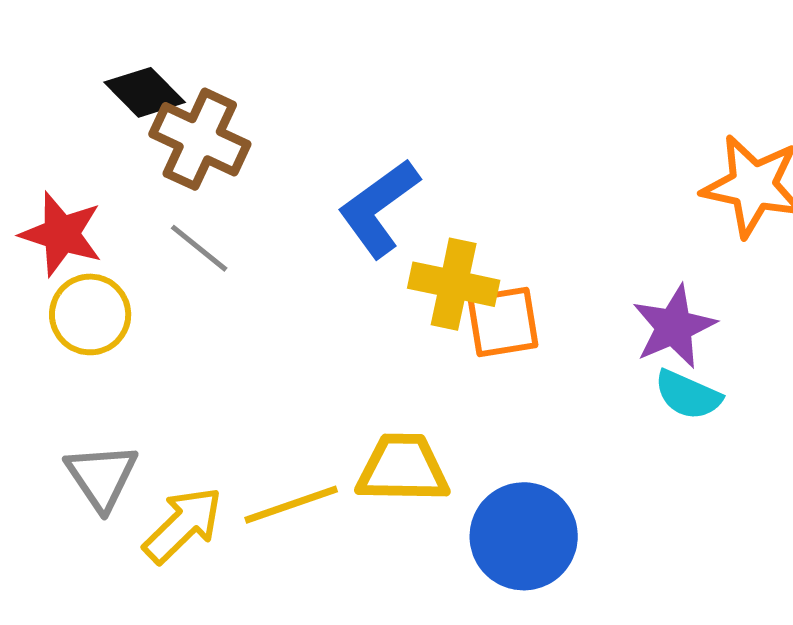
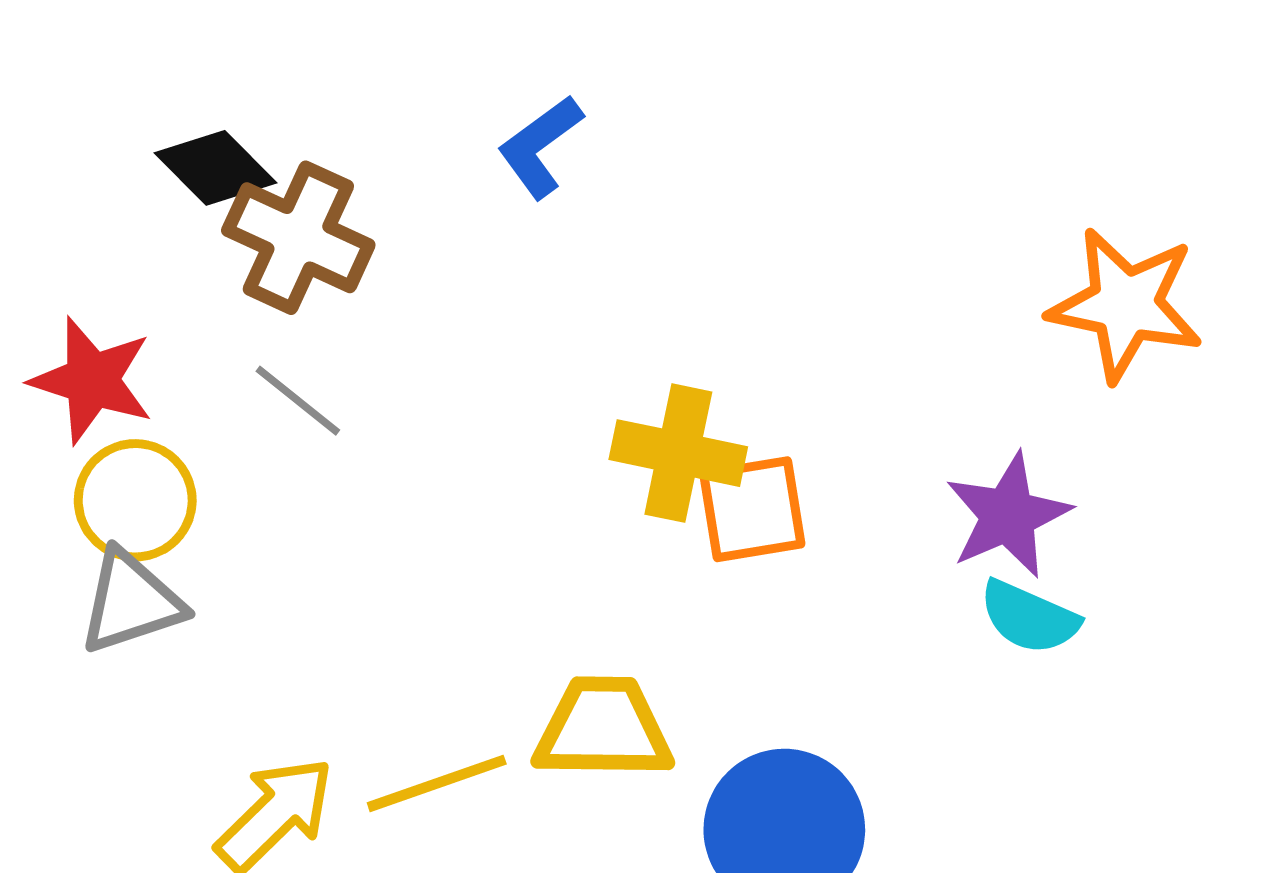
blue L-shape: (379, 208) -> (540, 146), moved, size x0.7
gray triangle: (102, 477) -> (131, 602), moved, turned 46

